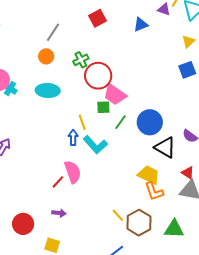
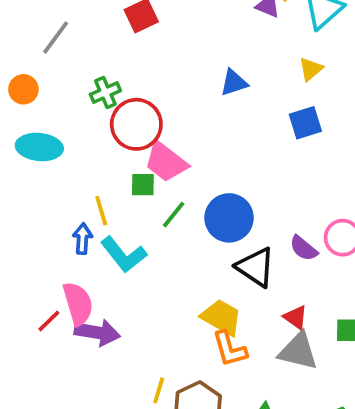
blue triangle: (141, 25) -> (234, 83), moved
orange circle: (46, 56) -> (23, 89), moved
purple arrow: (59, 213) -> (97, 333), moved, size x1.6
yellow line: (118, 215) -> (159, 390), turned 56

